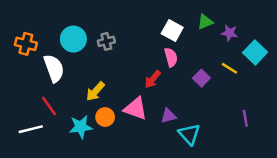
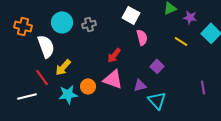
white square: (172, 30) -> (131, 15), moved
yellow line: (229, 68) -> (181, 41), moved
purple square: (201, 78) -> (157, 66), moved
red arrow: (153, 79) -> (114, 55), moved
yellow arrow: (95, 91) -> (63, 67), moved

